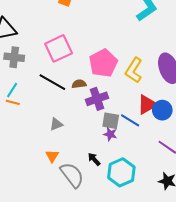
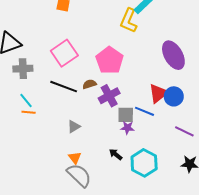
yellow L-shape: (134, 70) -> (129, 21), moved
cyan line: (12, 90) -> (26, 100), turned -63
gray semicircle: (72, 175) -> (79, 175), moved

